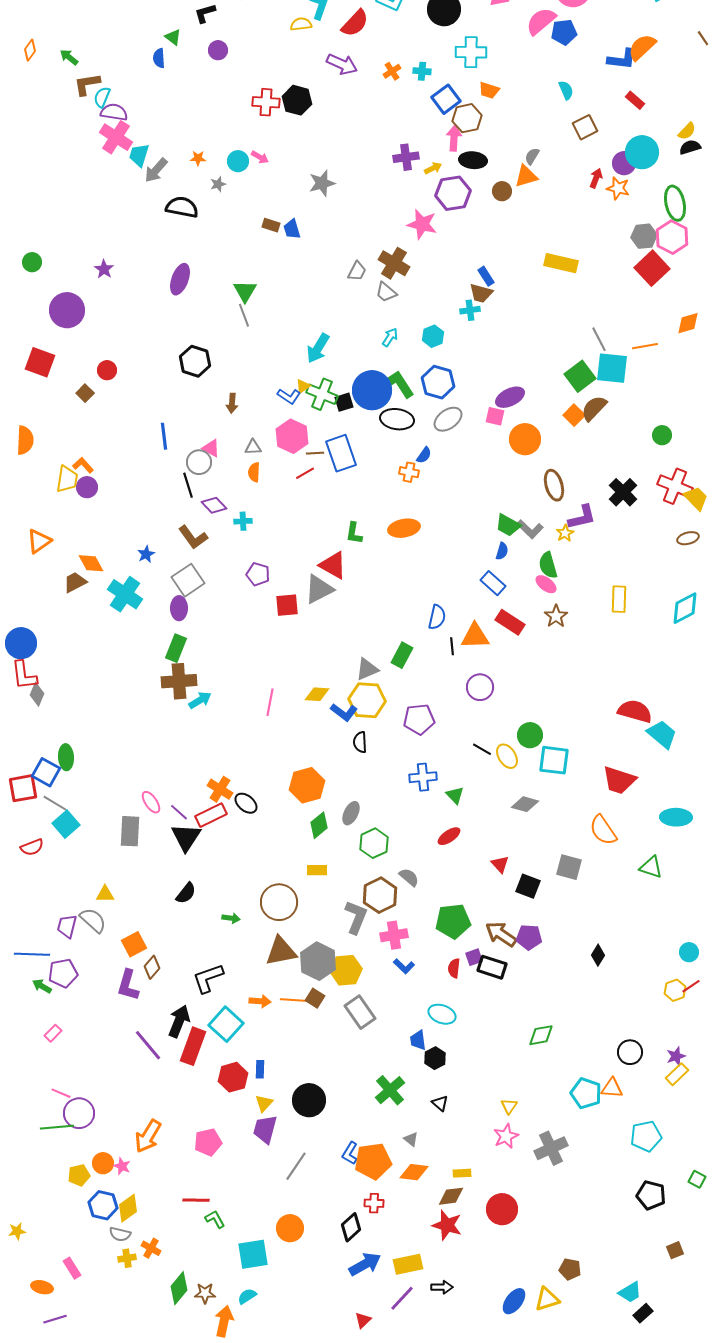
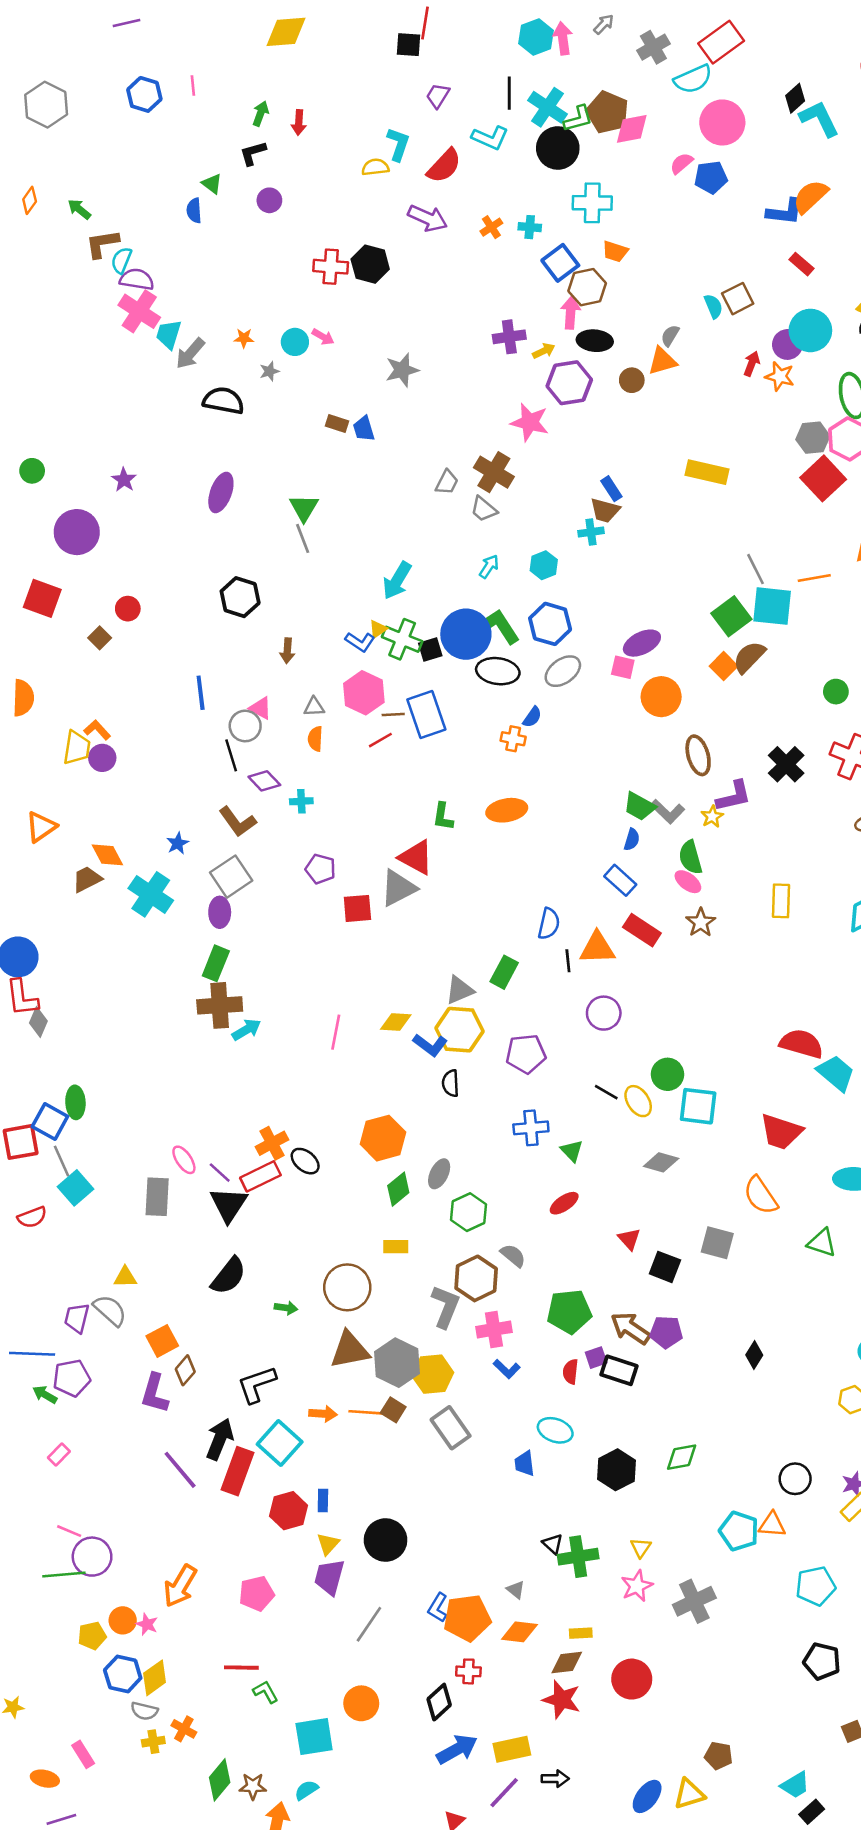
pink semicircle: (541, 21) -> (682, 163), size x0.6
cyan semicircle: (566, 90) -> (713, 306), moved
orange cross: (220, 789) -> (272, 1143), turned 30
gray line: (55, 803) -> (61, 1161), turned 35
black semicircle: (186, 893) -> (229, 1276), size x1.4
black hexagon: (435, 1058) -> (616, 1470), moved, size x1.4
green cross: (390, 1090) -> (578, 1557), moved, turned 32

